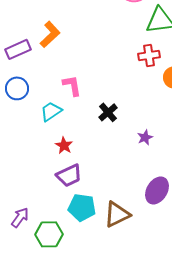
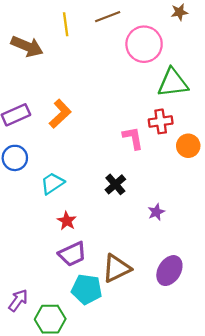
orange L-shape: (50, 34) -> (60, 114), moved
pink L-shape: (72, 85) -> (133, 138), moved
brown triangle: (117, 214) -> (116, 268), moved

